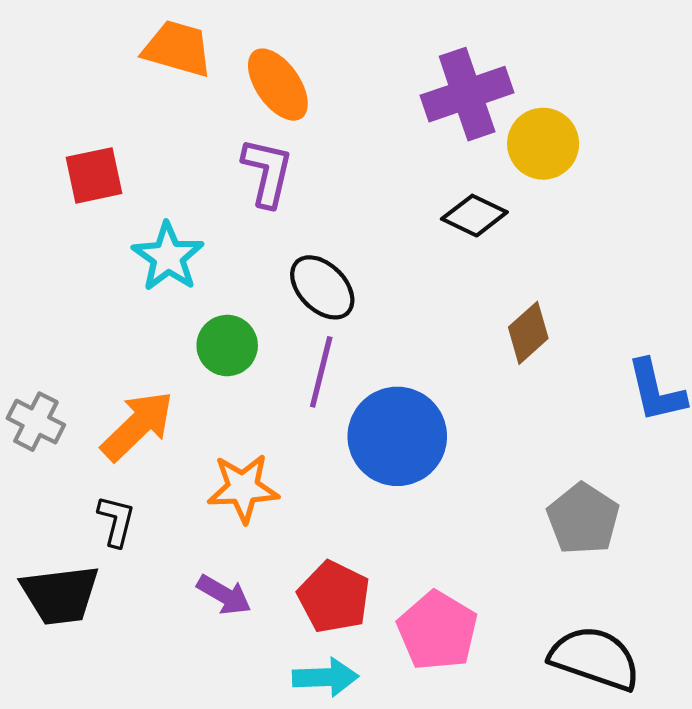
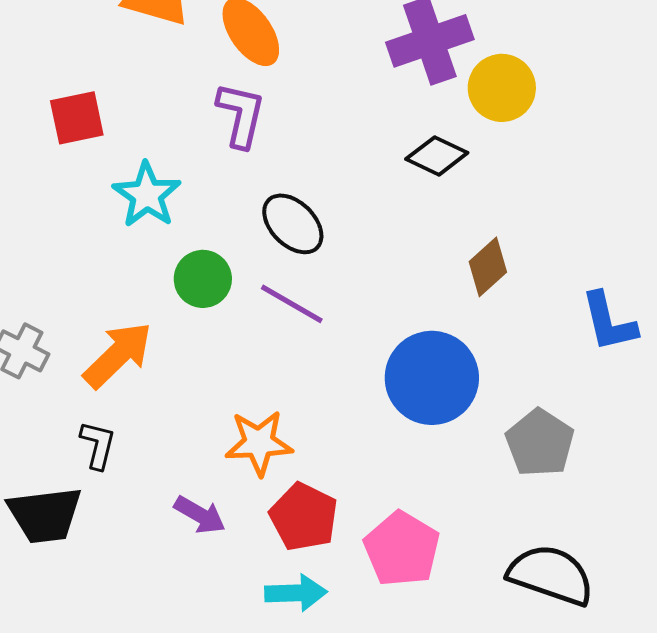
purple line: (321, 372) -> (292, 304), turned -74
blue circle: (397, 436) -> (432, 378), moved
orange star: (243, 488) -> (259, 443), moved

